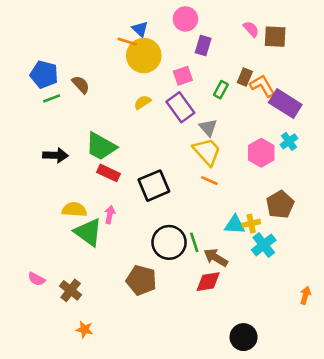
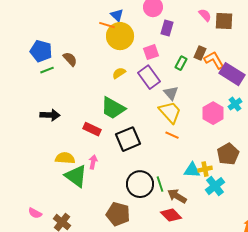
green trapezoid: (101, 146) -> (113, 108), moved
red diamond: (208, 282) -> (171, 215), turned 55

